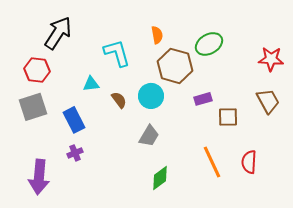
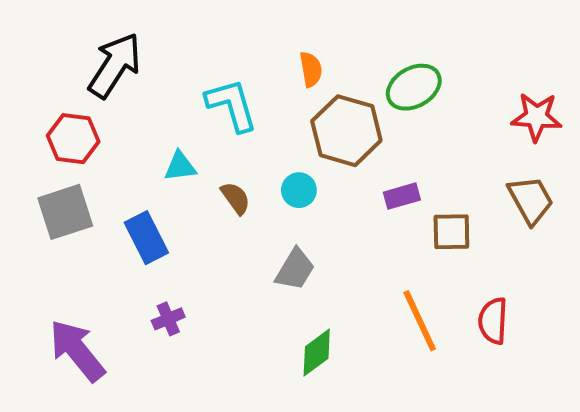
cyan circle: (151, 96) -> (299, 190), size x0.7
purple cross: (75, 153) -> (168, 319), moved
purple arrow: (39, 177) -> (77, 351), turned 136

